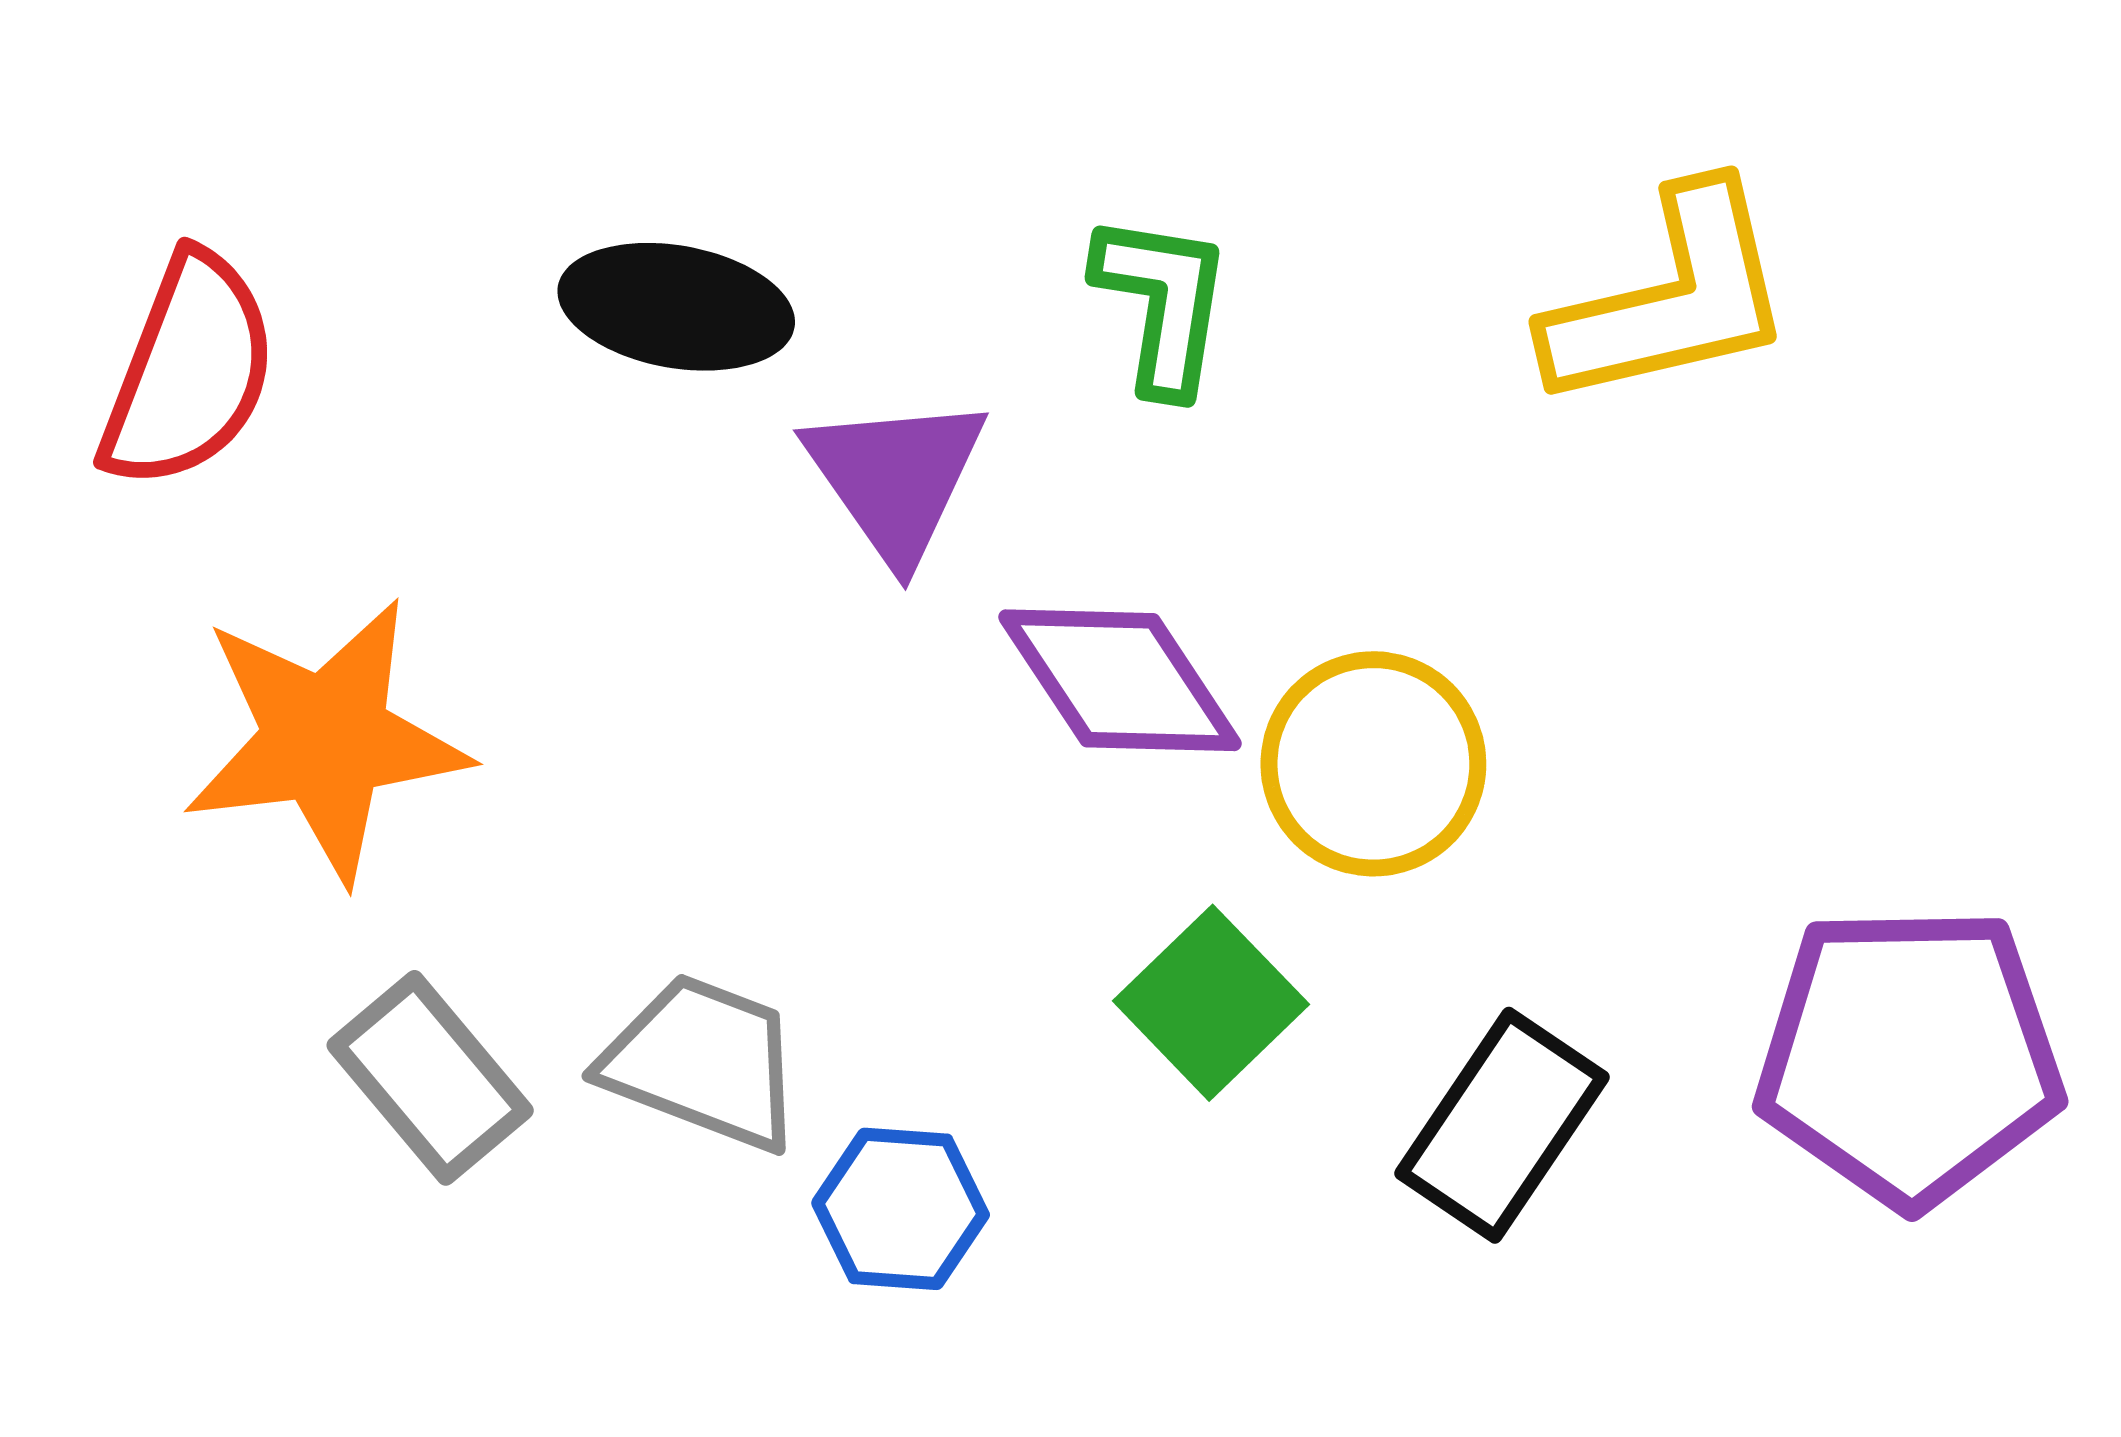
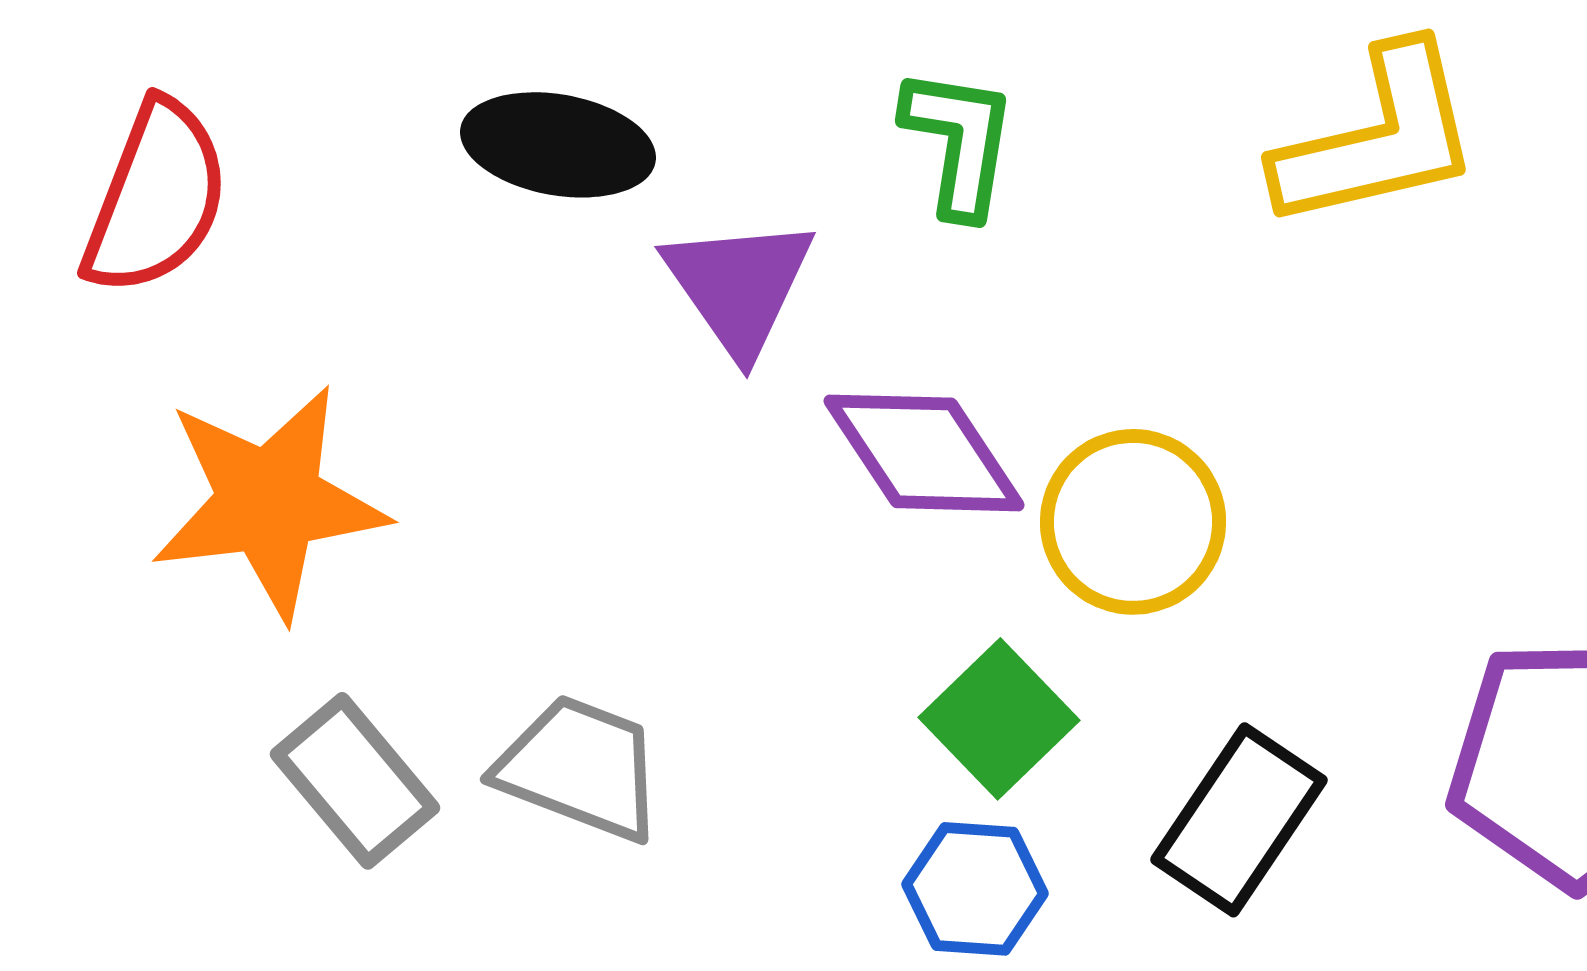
blue hexagon: (901, 1209) -> (975, 889), moved

